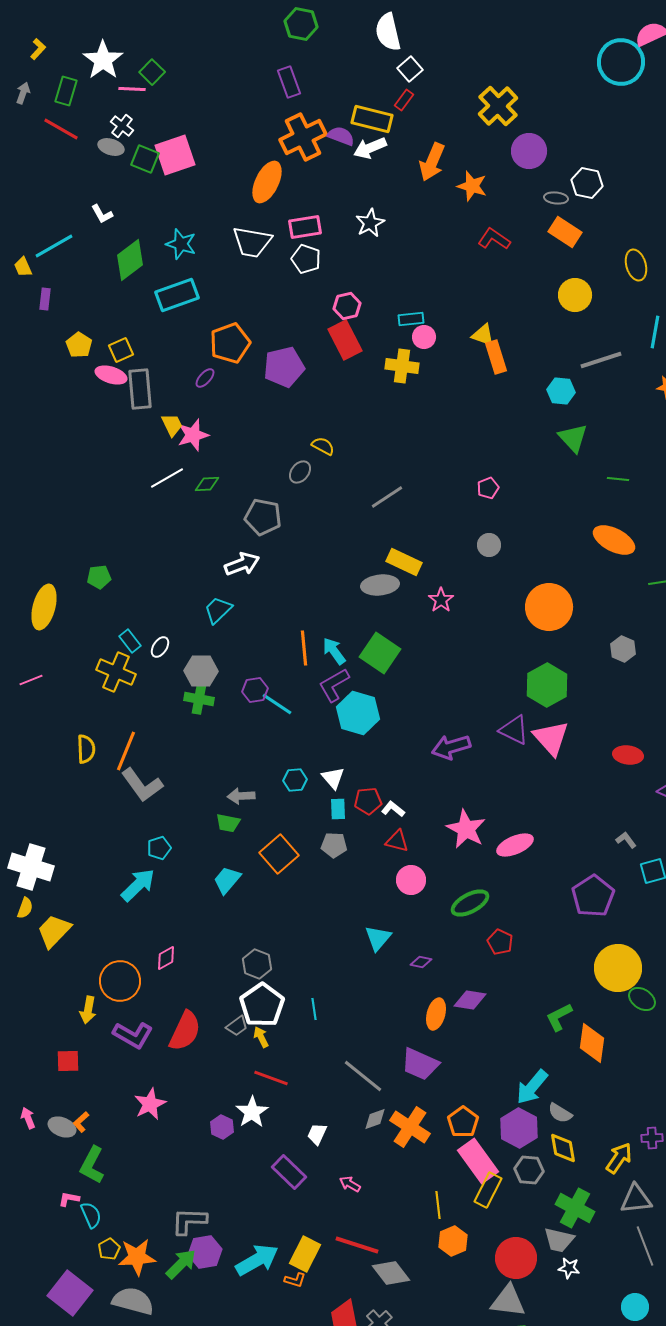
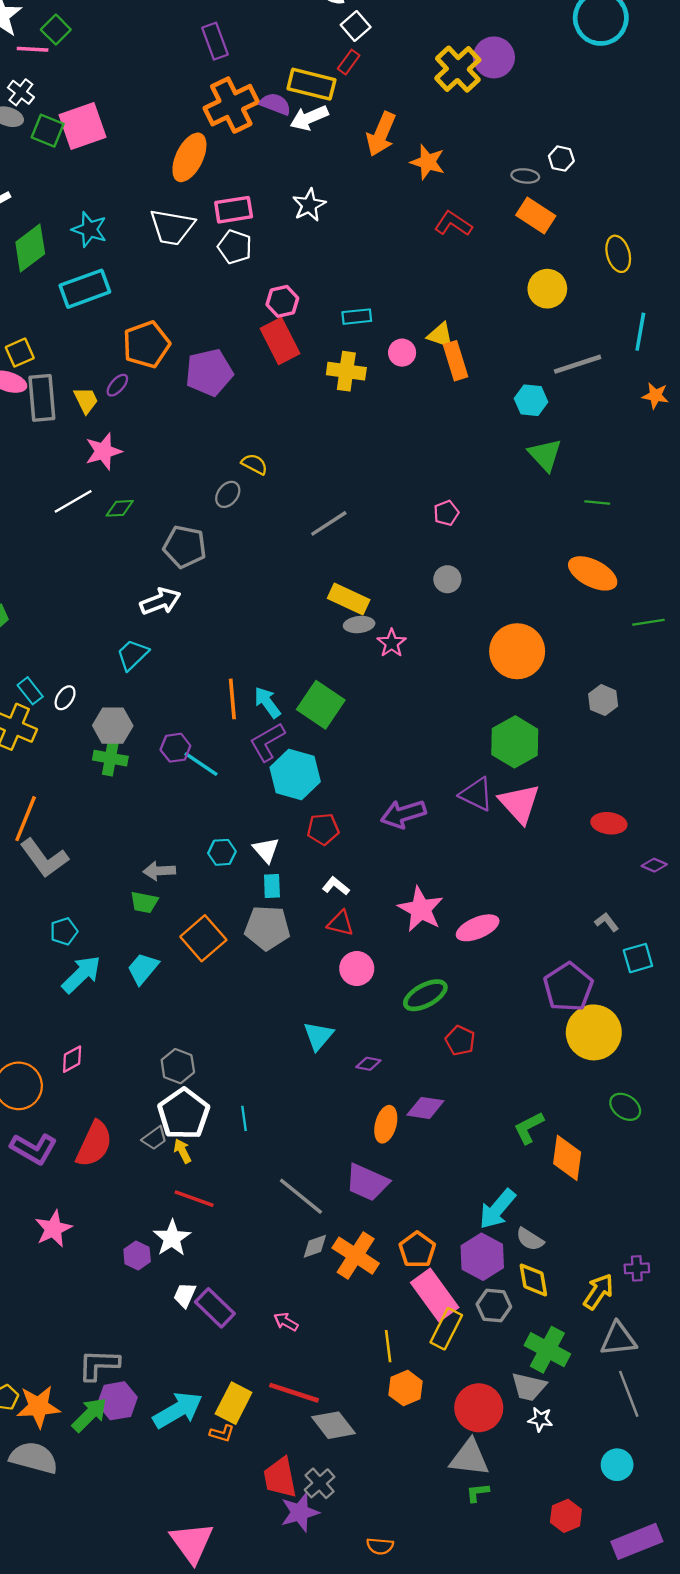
purple circle: (529, 151) -> (494, 57), moved
white hexagon: (587, 183) -> (561, 159), size x0.7
pink circle: (424, 337) -> (402, 353), moved
yellow trapezoid: (172, 425) -> (86, 400), moved
gray ellipse: (380, 585) -> (359, 625), moved, size x0.7
red pentagon: (368, 801) -> (323, 829), moved
gray pentagon: (334, 845) -> (267, 928), size x1.5
cyan arrow: (138, 885) -> (81, 974), moved
yellow circle: (618, 968) -> (594, 1032), moved
white trapezoid: (317, 1134) -> (185, 1295), moved

